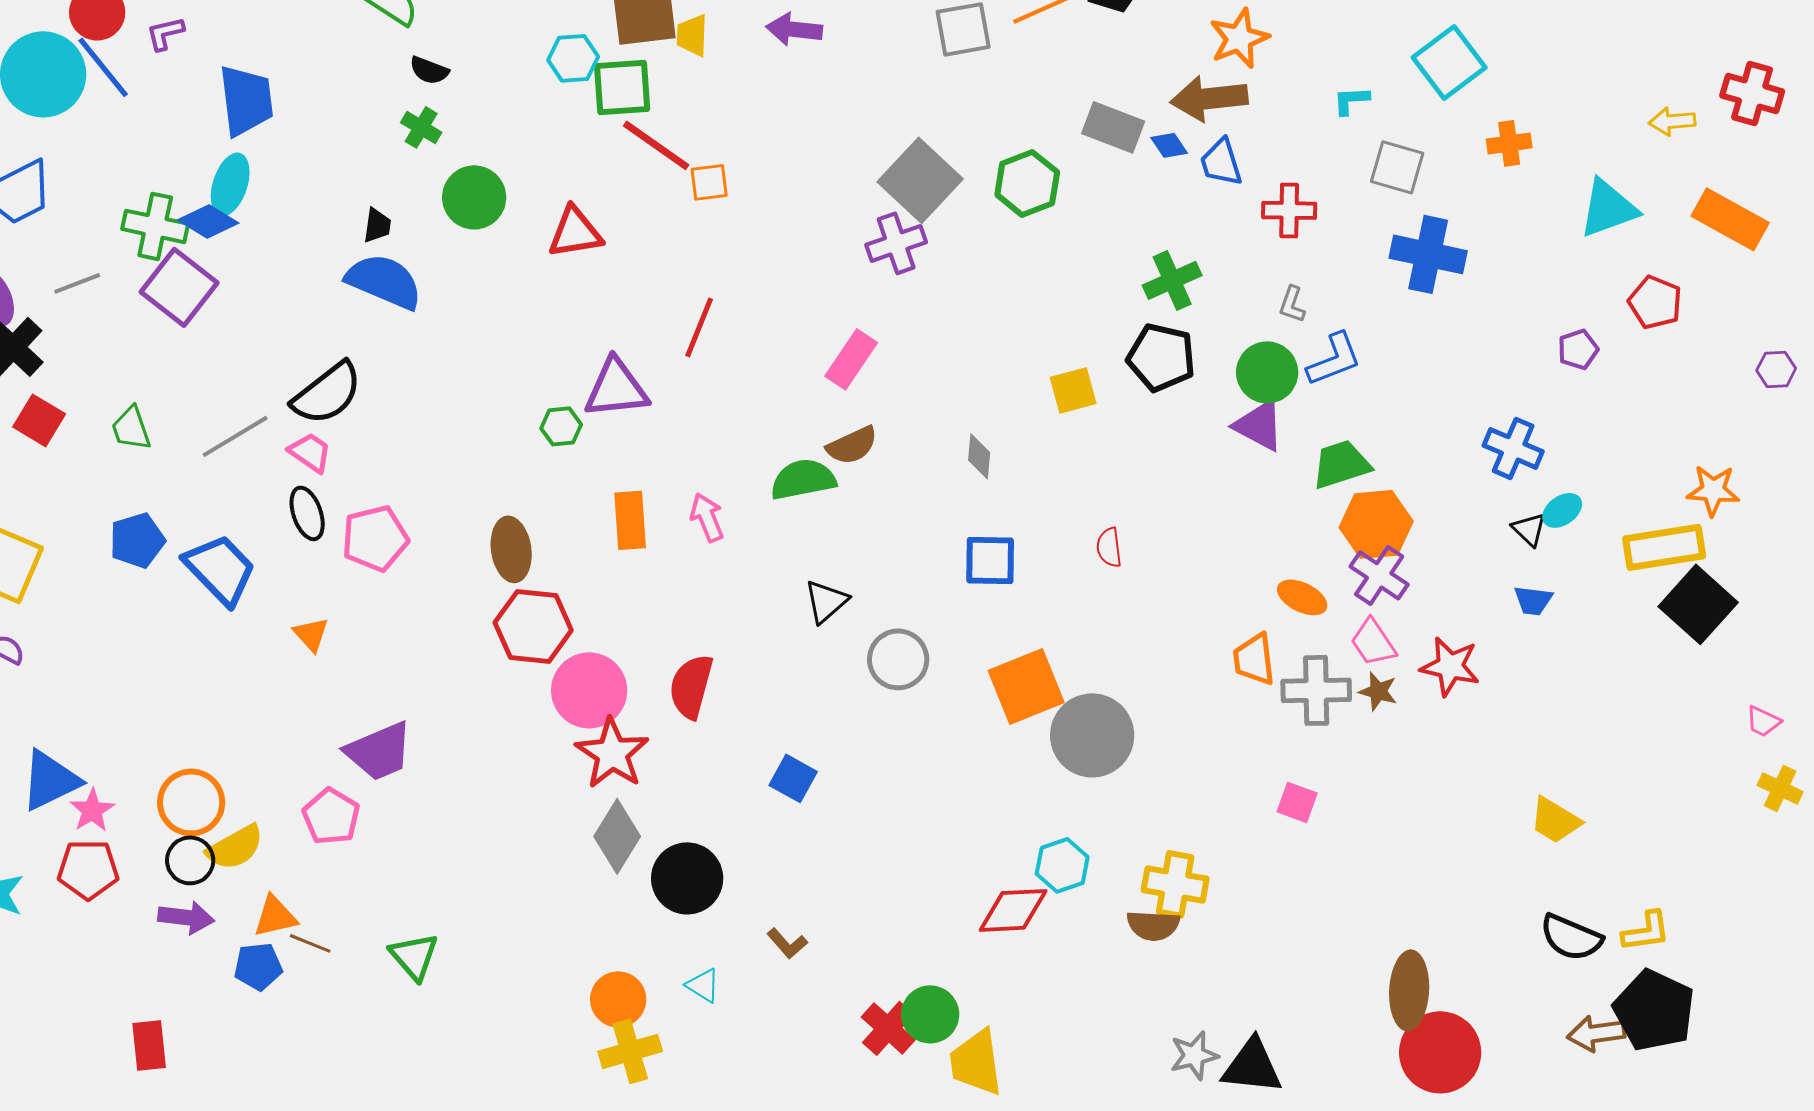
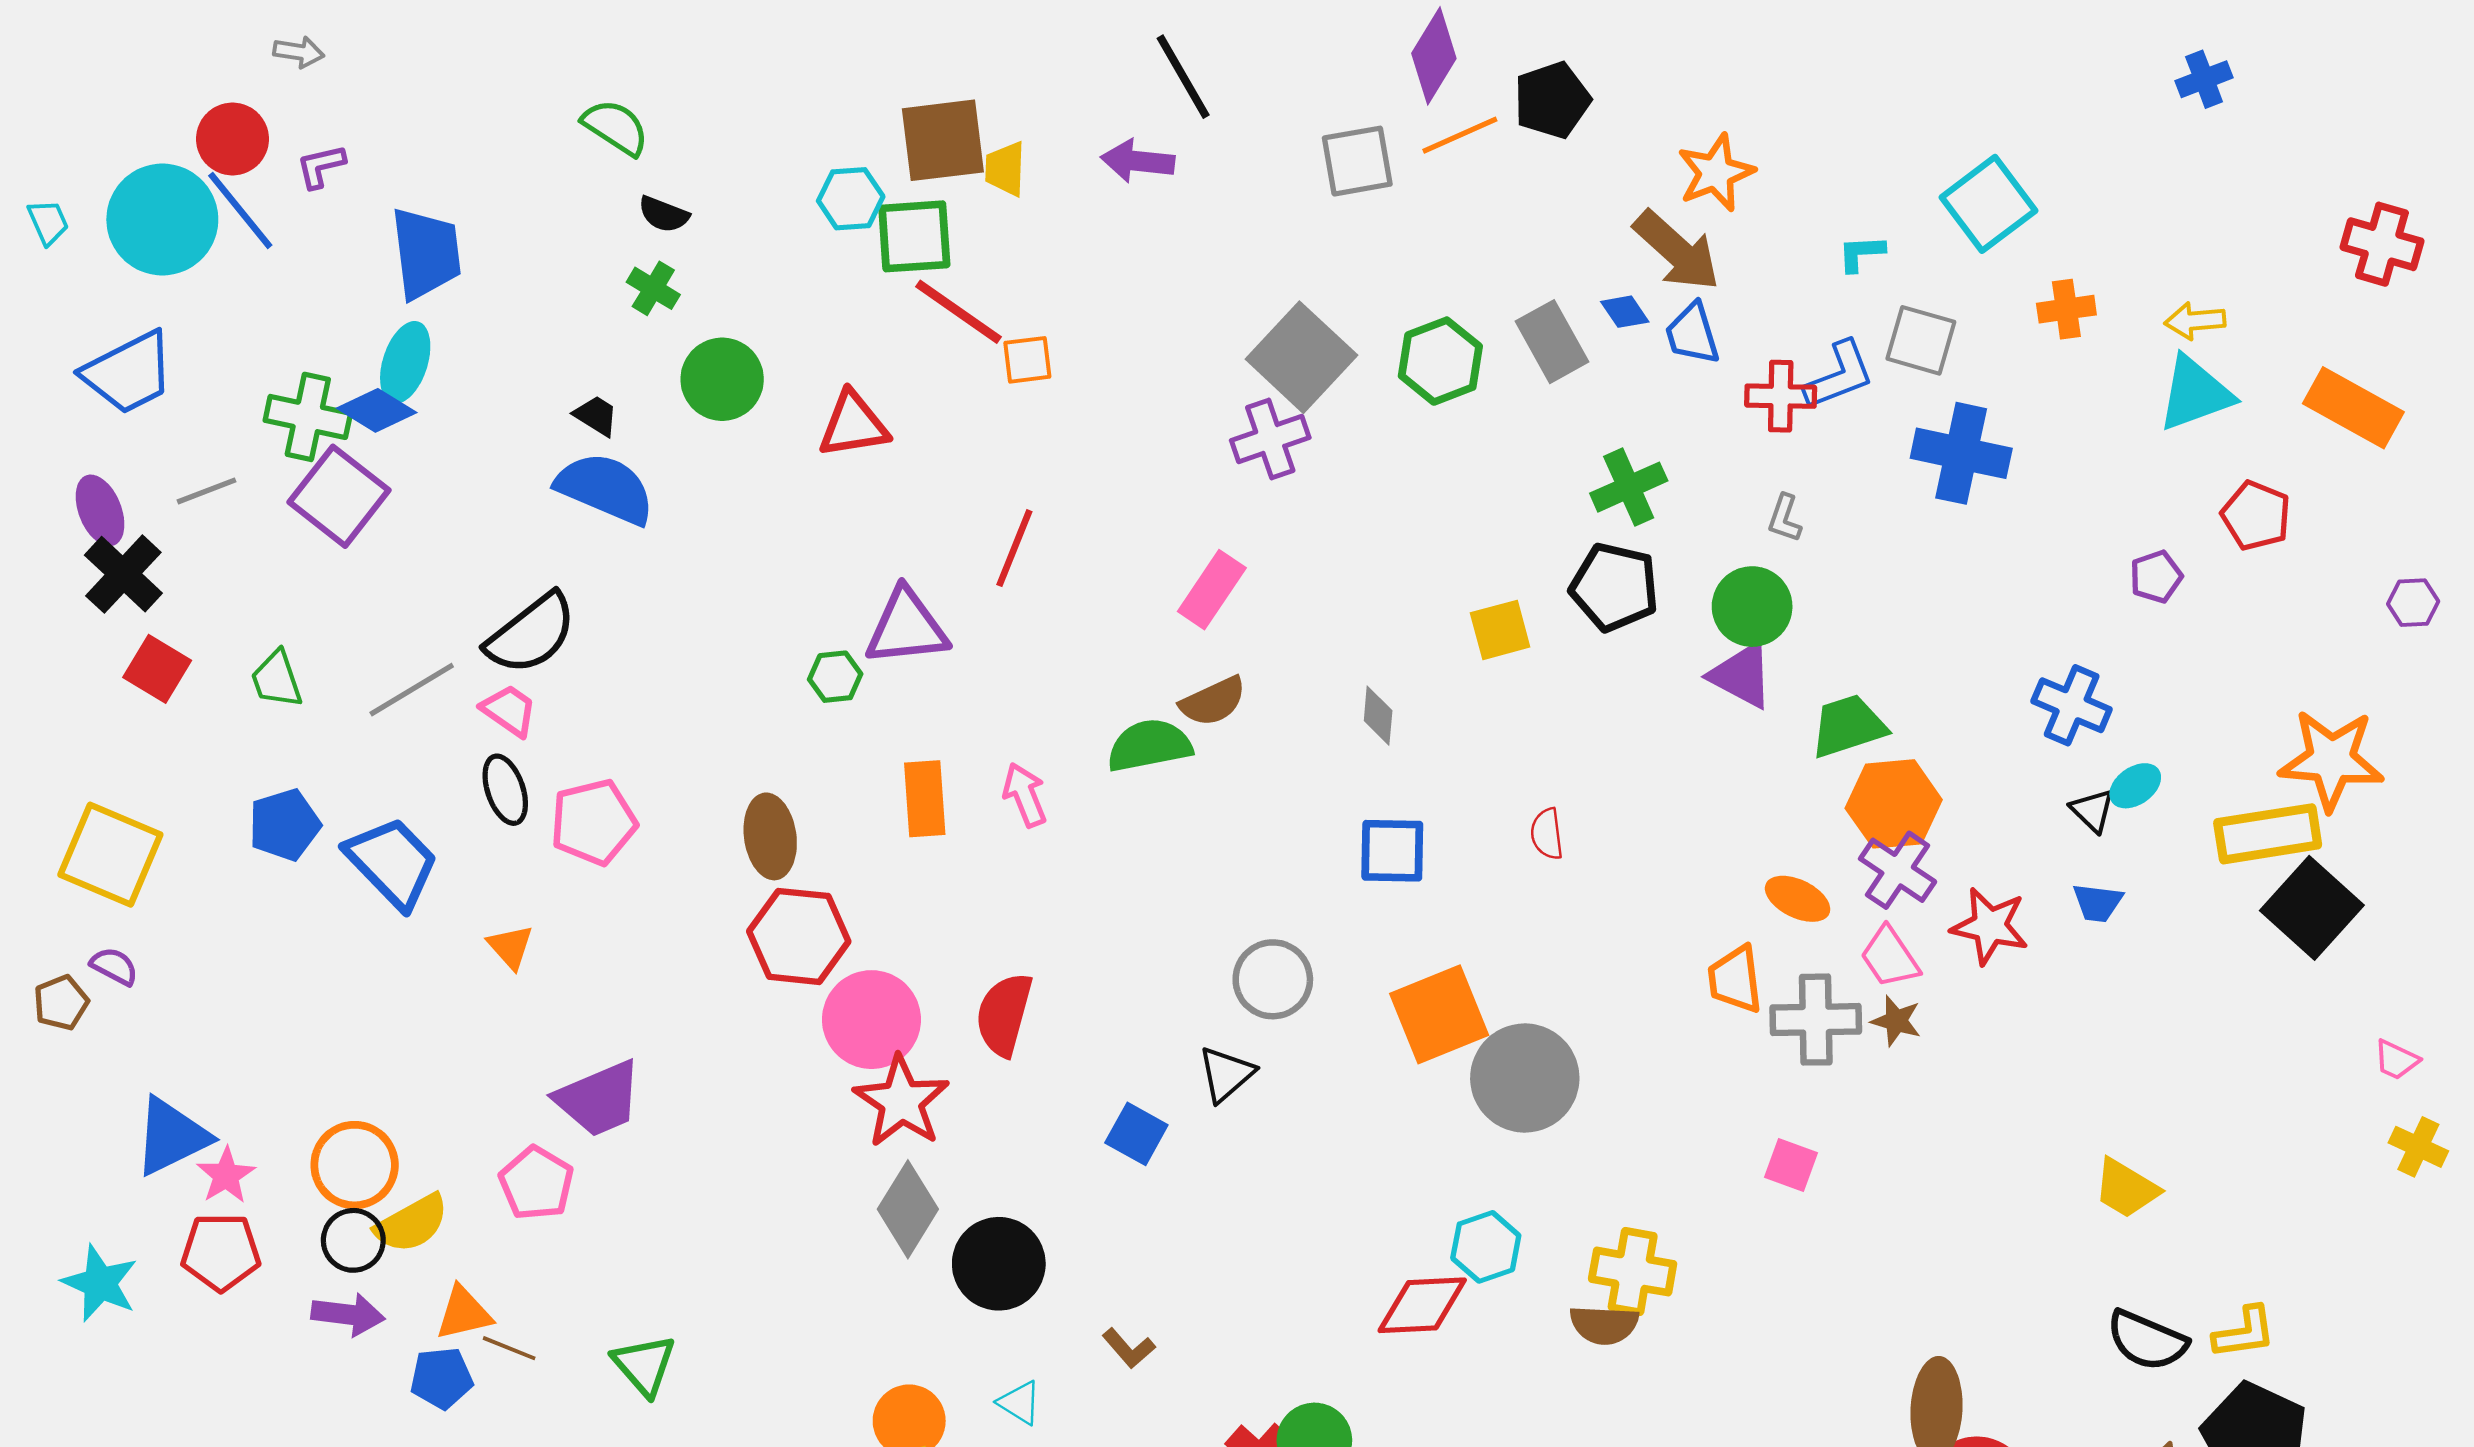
brown arrow: (1209, 98) -> (1677, 251), turned -132
yellow arrow: (1672, 121) -> (2195, 321), moved
gray rectangle: (1113, 127) -> (1552, 342), moved, turned 40
black trapezoid: (377, 225) -> (596, 416), turned -66
blue L-shape: (1334, 359) -> (1839, 375), moved
orange star: (1713, 490) -> (2331, 760), size x1.5
black triangle: (826, 601) -> (1226, 1074), moved
red star: (1450, 666) -> (1990, 926), moved

